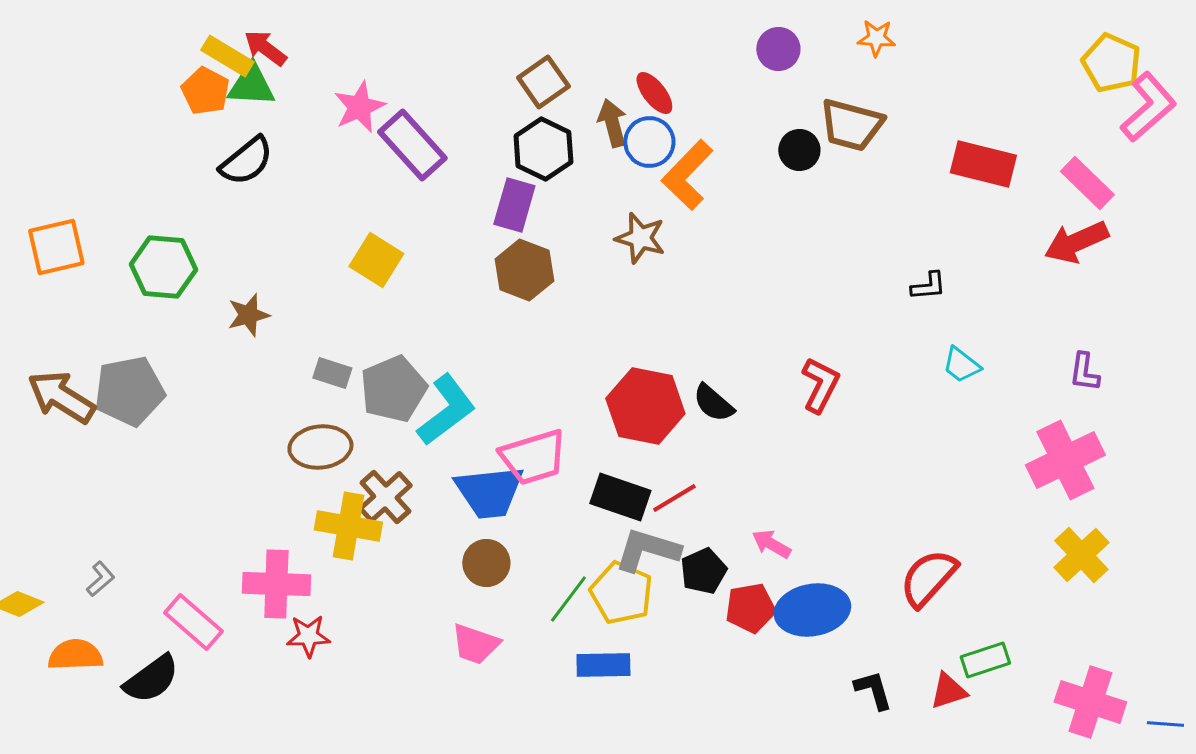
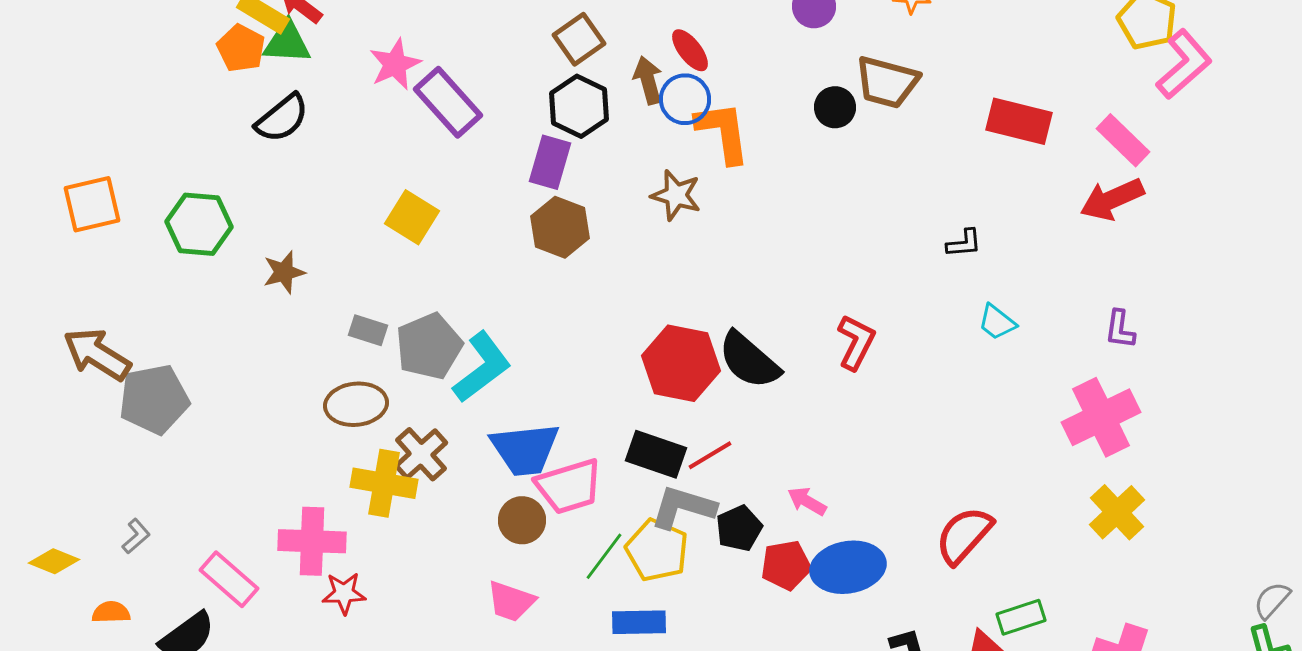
orange L-shape: (687, 175) -> (723, 132), turned 128
gray pentagon: (129, 391) -> (154, 399), moved
black semicircle: (713, 403) -> (749, 360), size x1.5
pink trapezoid: (533, 457) -> (569, 486), moved
orange semicircle: (75, 655) -> (111, 612), size x0.7

